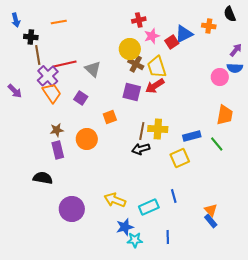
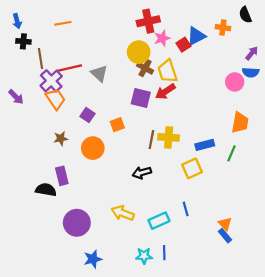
red cross: (139, 20) -> (148, 21), size x1.5
black cross: (31, 37) -> (23, 41), moved
purple square: (81, 98) -> (87, 115), moved
green line: (217, 144) -> (231, 153), turned 63
black arrow: (141, 149) -> (142, 173), moved
purple rectangle: (58, 150) -> (62, 176), moved
blue star: (125, 227) -> (93, 259), moved
blue line: (168, 237) -> (164, 253), moved

